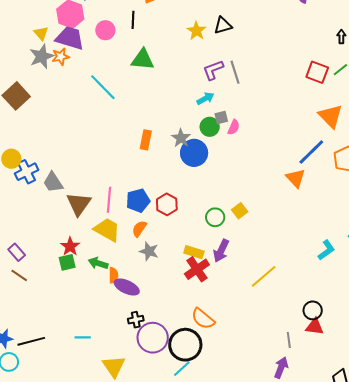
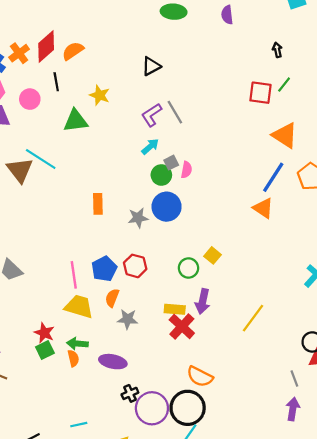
yellow star: (196, 31) -> (100, 95), moved
gray star: (181, 138) -> (138, 218), moved, turned -30
blue circle: (194, 153) -> (167, 207), moved
brown triangle: (79, 204) -> (20, 170), moved
orange semicircle: (113, 275) -> (73, 358), moved

